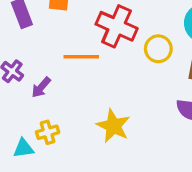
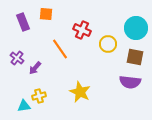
red cross: (117, 26) -> (82, 30), size x0.7
orange line: (81, 57) -> (60, 49), turned 55

